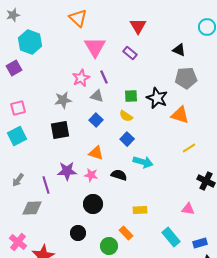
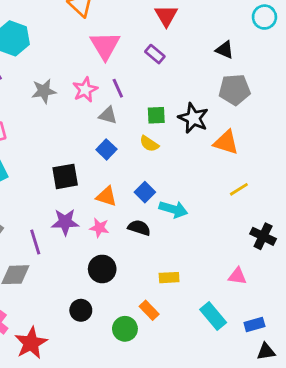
gray star: (63, 100) -> (44, 91), moved
black square: (60, 130) -> (65, 176), moved
blue square: (127, 139) -> (145, 192), moved

